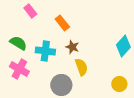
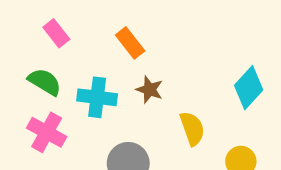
pink rectangle: (30, 11) -> (56, 33), moved
yellow semicircle: (81, 67) -> (192, 128), moved

